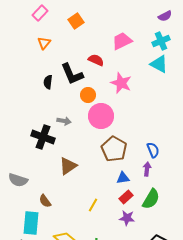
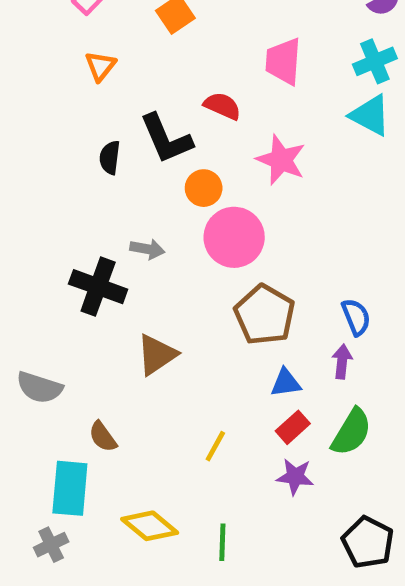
pink trapezoid: (122, 41) -> (283, 61), turned -60

